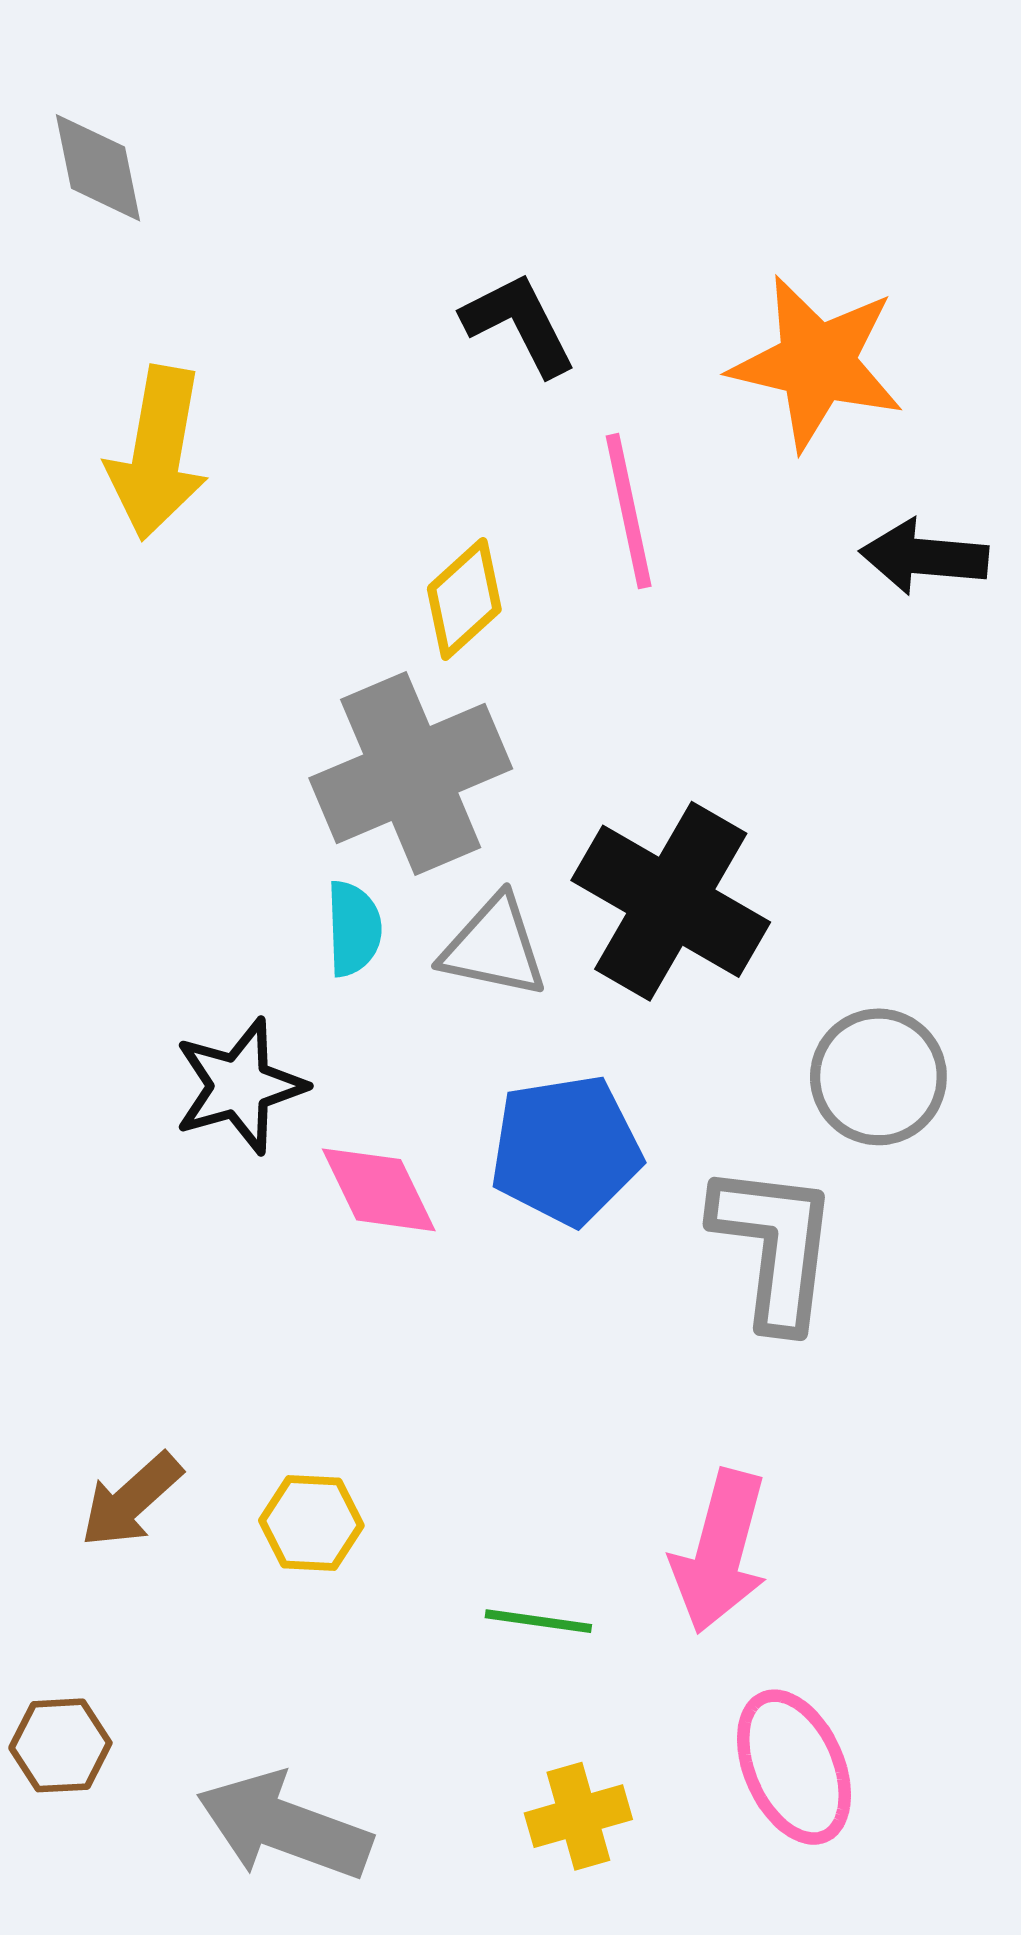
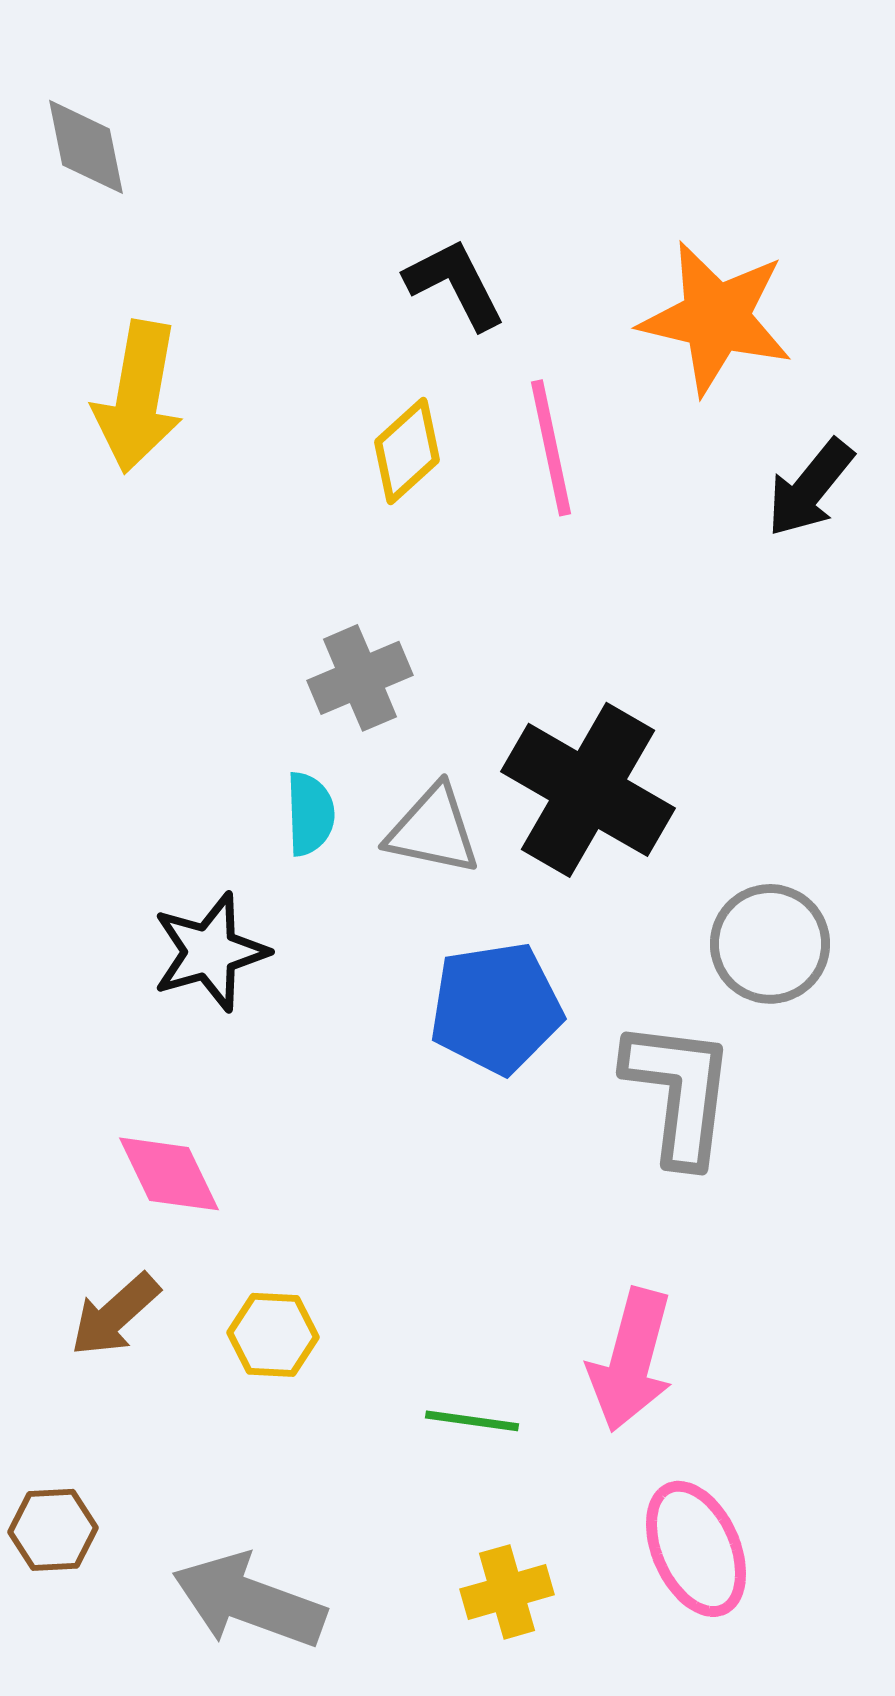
black arrow: (924, 557) -> (810, 488), turned -56
yellow diamond: (464, 599) -> (407, 451), moved
gray cross: (411, 773) -> (360, 678), size x0.6
pink diamond: (379, 1190) -> (169, 1174), moved

